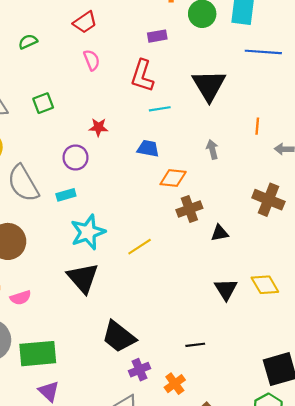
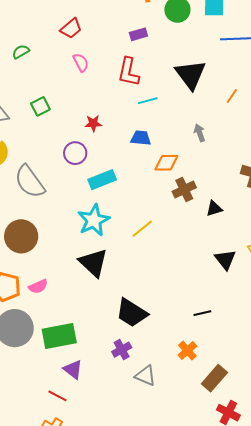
orange line: (257, 126) -> (232, 96), moved, turned 35
cyan rectangle: (66, 195) -> (102, 180), moved, size x1.5
purple cross: (139, 370) -> (122, 350), moved

